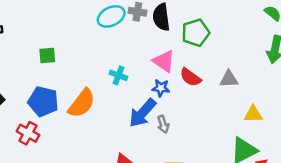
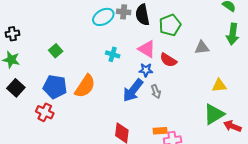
green square: (47, 55) -> (56, 51), turned -32
cyan cross: (118, 75) -> (113, 54), moved
gray triangle: (229, 79) -> (202, 48), moved
gray arrow: (163, 124) -> (156, 92), moved

